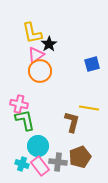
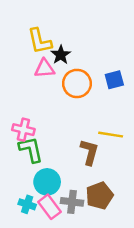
pink triangle: (36, 55) -> (45, 69), turned 30
orange circle: (40, 71) -> (77, 83), moved

